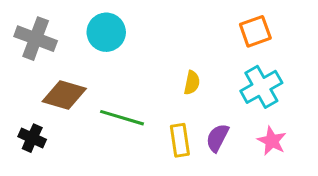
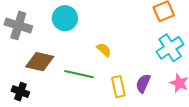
yellow semicircle: (192, 83) -> (104, 50), moved, turned -56

